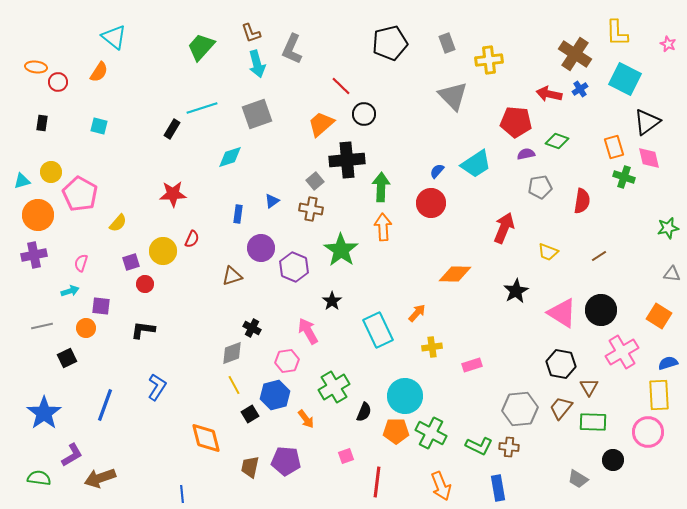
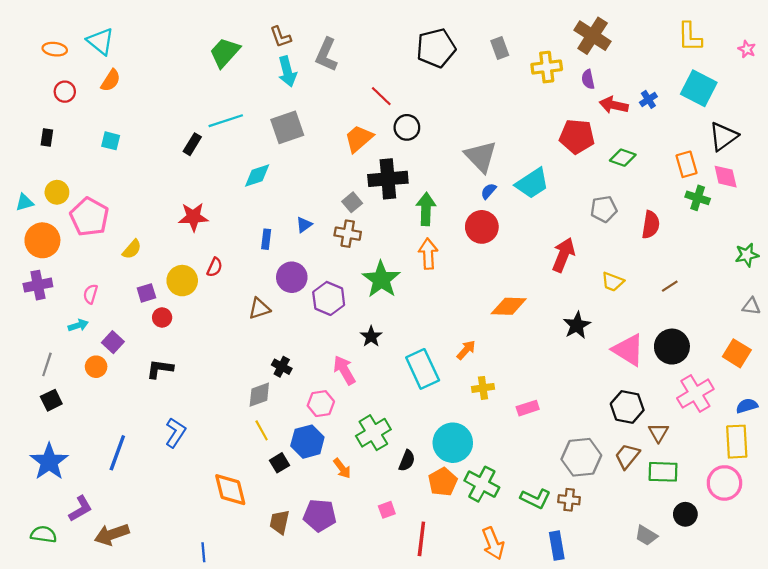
cyan triangle: (114, 37) -> (101, 41), moved
brown cross: (575, 54) -> (593, 36), moved
orange ellipse: (36, 67) -> (55, 49), moved
gray triangle: (453, 96) -> (481, 156), moved
purple semicircle: (526, 154) -> (588, 79), moved, turned -90
purple square: (101, 306) -> (113, 342), turned 36
gray line: (42, 326) -> (47, 364), turned -60
black square: (67, 358) -> (51, 400), moved
orange pentagon: (396, 431) -> (443, 482), turned -30

